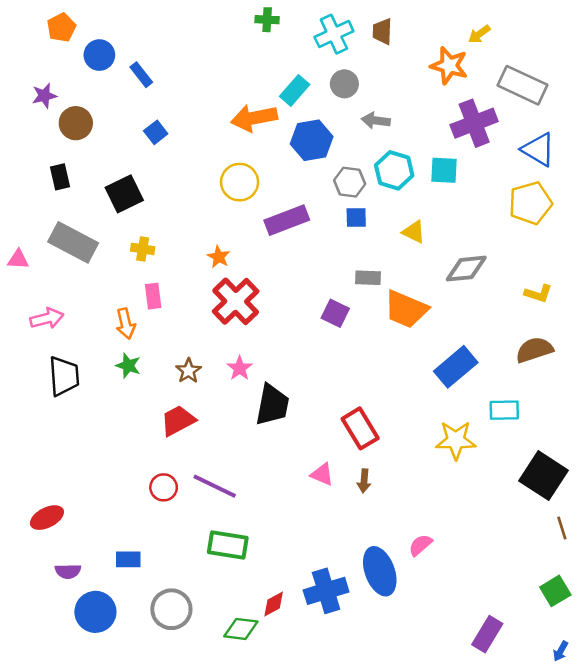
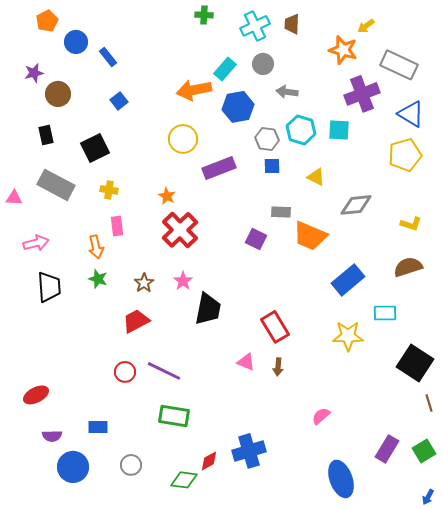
blue ellipse: (380, 571) -> (341, 479), moved
gray circle: (171, 609) -> (131, 465), size x0.7
purple rectangle: (487, 634) -> (387, 449), moved

